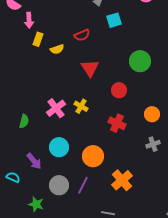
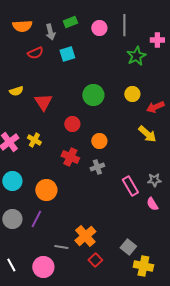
red semicircle: (82, 35) -> (35, 53), moved
yellow semicircle: (57, 49) -> (16, 91), moved
orange circle: (152, 114) -> (99, 141), moved
gray cross: (153, 144) -> (97, 167), moved
orange cross: (122, 180) -> (85, 236), moved

